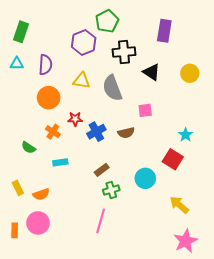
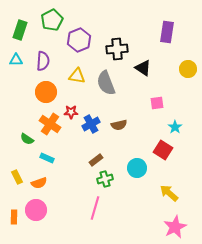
green pentagon: (107, 21) -> (52, 20), moved
purple rectangle: (164, 31) -> (167, 32), moved
yellow circle: (190, 73) -> (188, 69), moved
pink square: (145, 110) -> (157, 103), moved
orange cross: (53, 132) -> (50, 124), size x1.5
cyan rectangle: (60, 162) -> (47, 158), moved, turned 32

